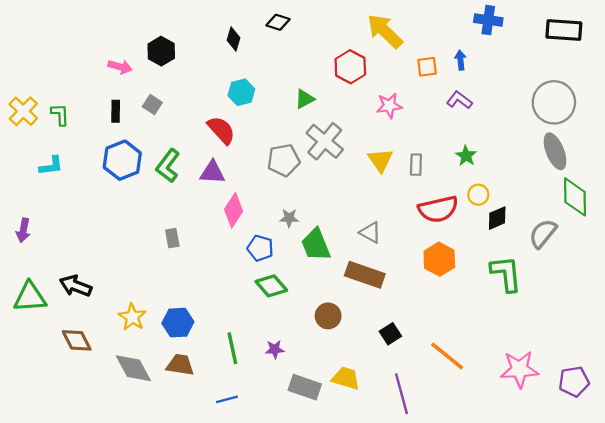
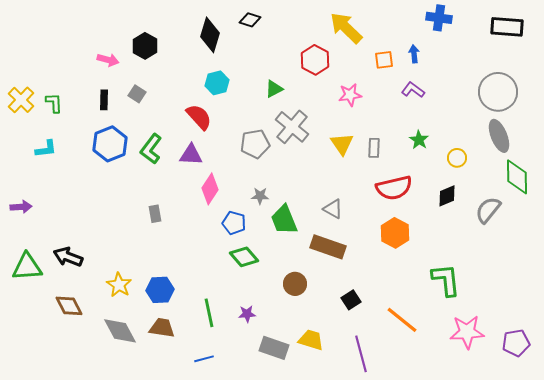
black diamond: (234, 39) -> (210, 35), size x1.6
yellow circle: (478, 195) -> (457, 158), moved
purple arrow: (23, 230) -> (21, 207), turned -105
green L-shape: (506, 274) -> (446, 280), moved

